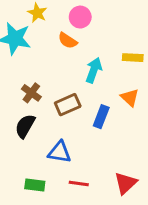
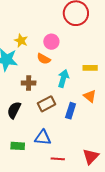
brown cross: (31, 93) -> (29, 83), moved, turned -32
black semicircle: (25, 126) -> (14, 110), moved
green rectangle: (35, 185) -> (18, 146), moved

